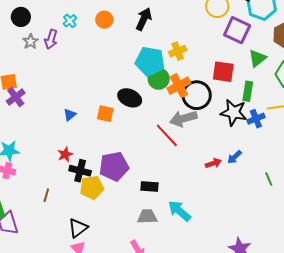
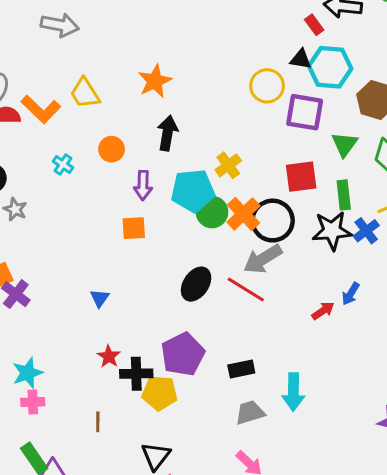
purple arrow: (51, 39) -> (143, 185), moved
black ellipse: (130, 98) -> (196, 284), moved, turned -65
orange square: (105, 114) -> (134, 228), moved
yellow pentagon: (92, 187) -> (160, 393), turned 30
cyan arrow: (179, 211) -> (293, 392), turned -115

